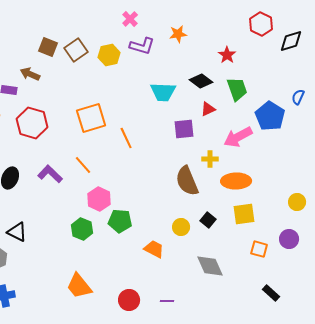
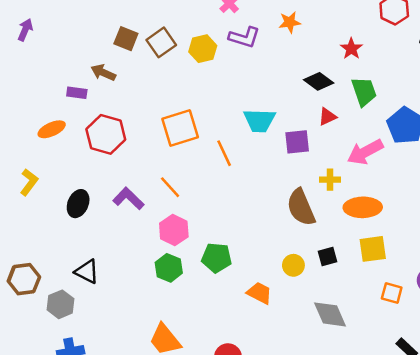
cyan trapezoid: (163, 92) -> (259, 120), moved
pink hexagon: (99, 199) -> (174, 230), moved
black square: (208, 220) -> (327, 256), turned 35

